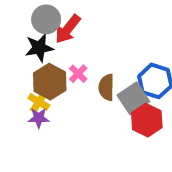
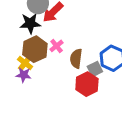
gray square: (133, 98) -> (95, 69), size x0.7
red hexagon: (147, 120) -> (87, 84), moved

